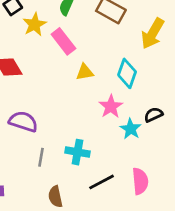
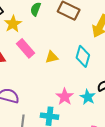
pink rectangle: (63, 41) -> (25, 48), moved
pink star: (111, 107) -> (65, 97), moved

